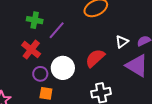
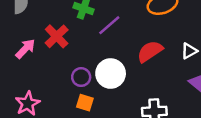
red cross: (31, 50) -> (57, 36), moved
red semicircle: (95, 58) -> (150, 51), moved

